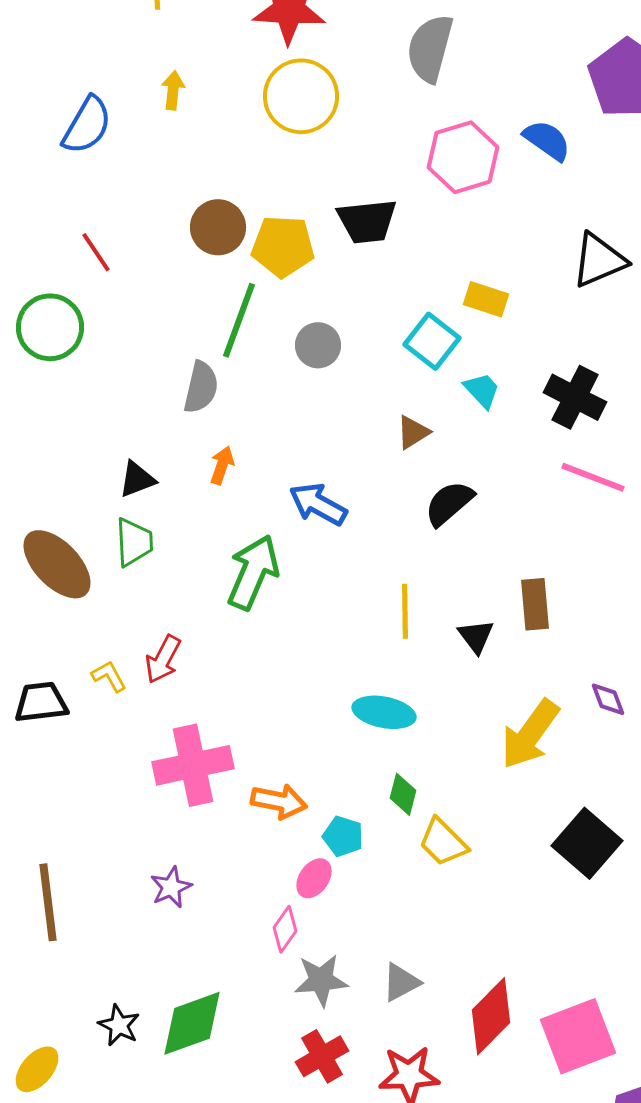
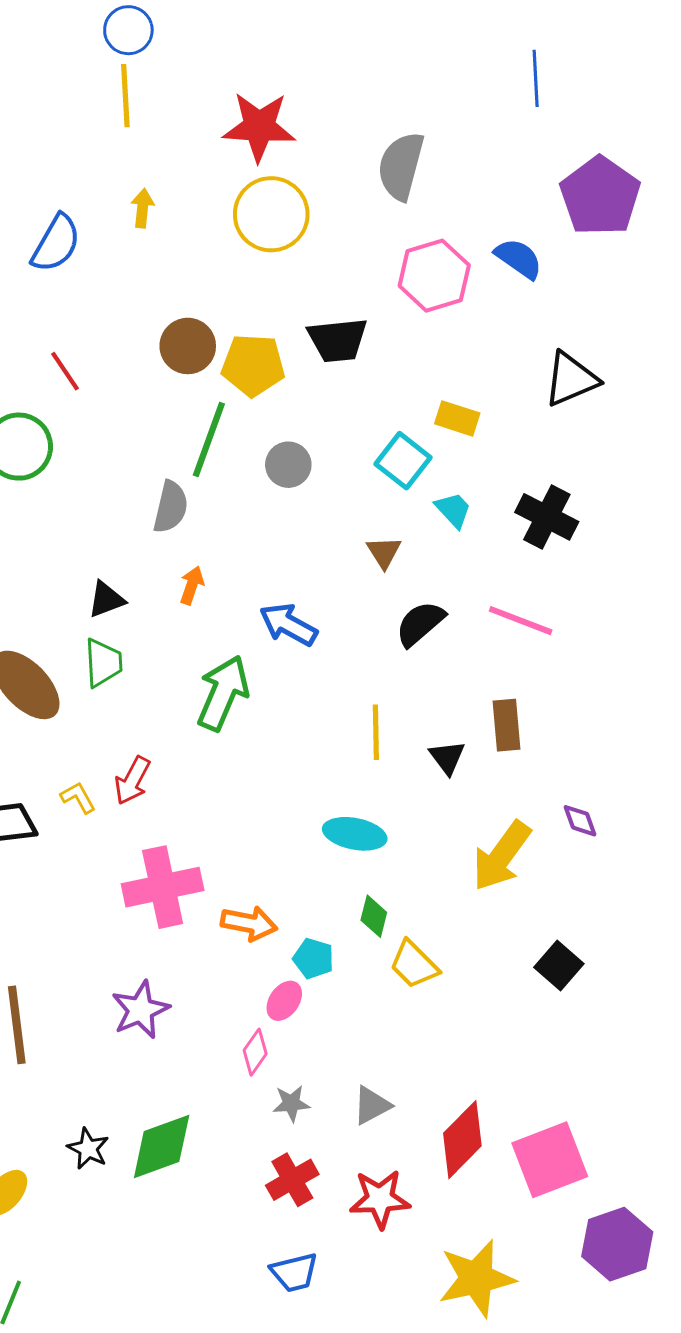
brown triangle: (413, 432) -> (384, 552), turned -30
pink line: (593, 477) -> (521, 621), moved
black square: (587, 843) -> (559, 966), size x0.7
purple star: (171, 887) -> (140, 1010), size x1.4
gray star: (321, 980) -> (291, 1103), size x0.7

